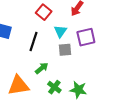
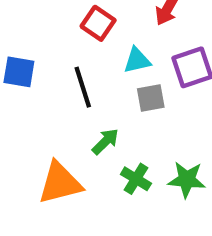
cyan triangle: (60, 31) -> (137, 60), turned 48
black line: (34, 41) -> (83, 87), turned -30

